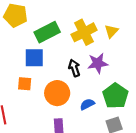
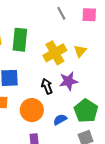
green rectangle: (47, 32) -> (20, 40), moved, turned -55

